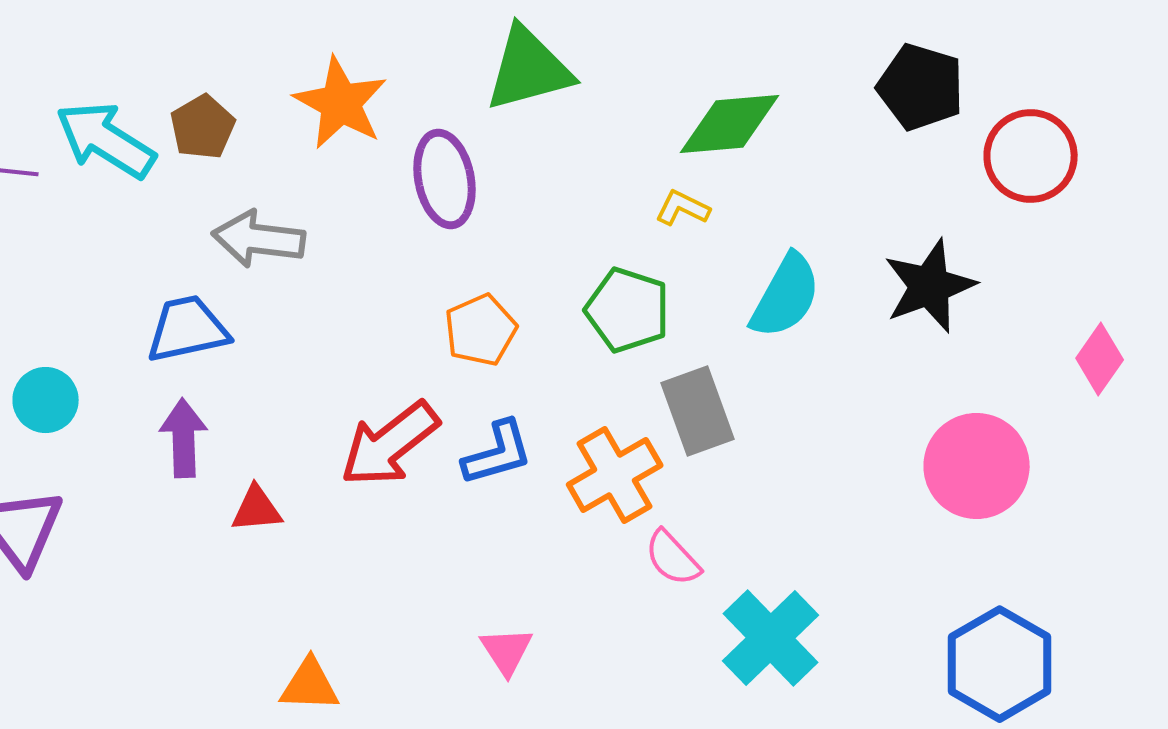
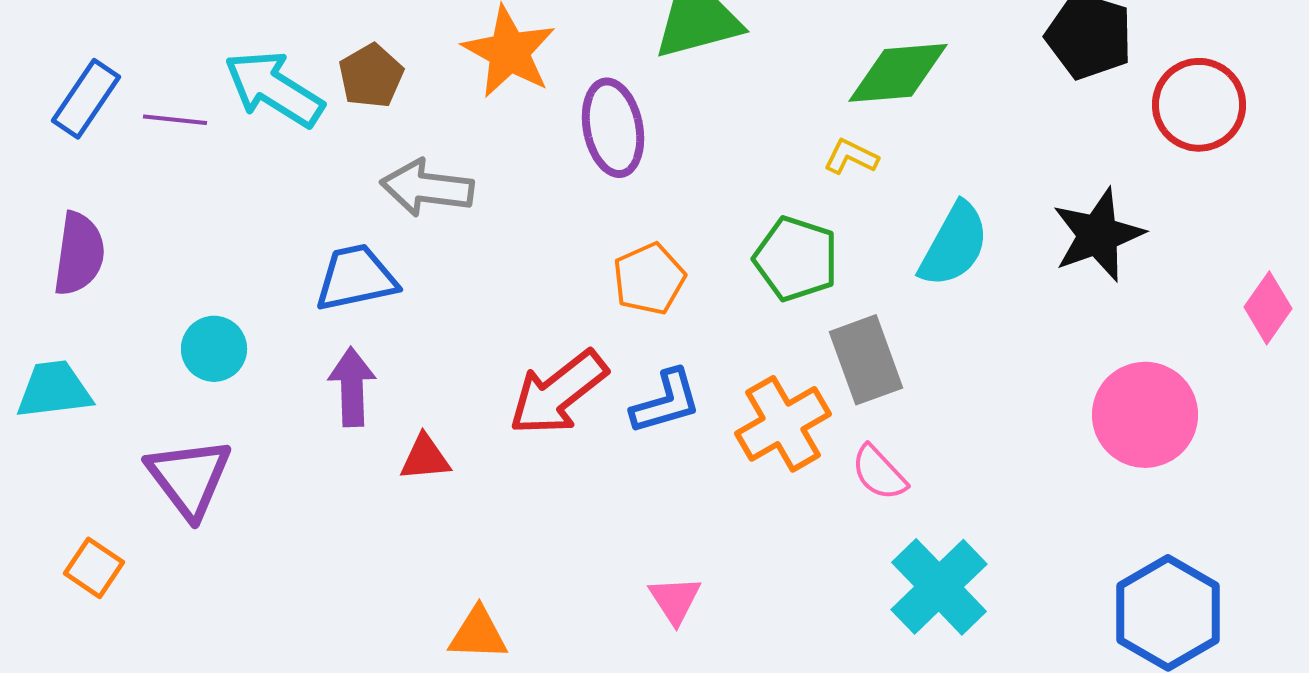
pink semicircle: (673, 558) -> (879, 473), moved

